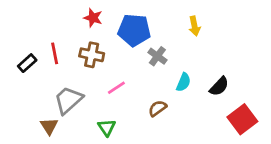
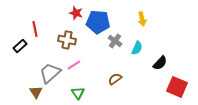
red star: (93, 18) -> (76, 13), moved
red line: (55, 53) -> (35, 29), moved
cyan semicircle: (183, 82) -> (137, 48), moved
pink line: (116, 88) -> (74, 65), moved
red square: (242, 119) -> (177, 87), turned -30

